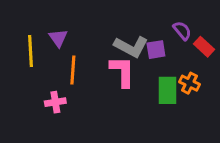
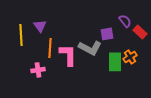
gray L-shape: (131, 47) -> (90, 48), moved
pink L-shape: (122, 71) -> (68, 55), moved
orange cross: (189, 83) -> (130, 57), turned 32

